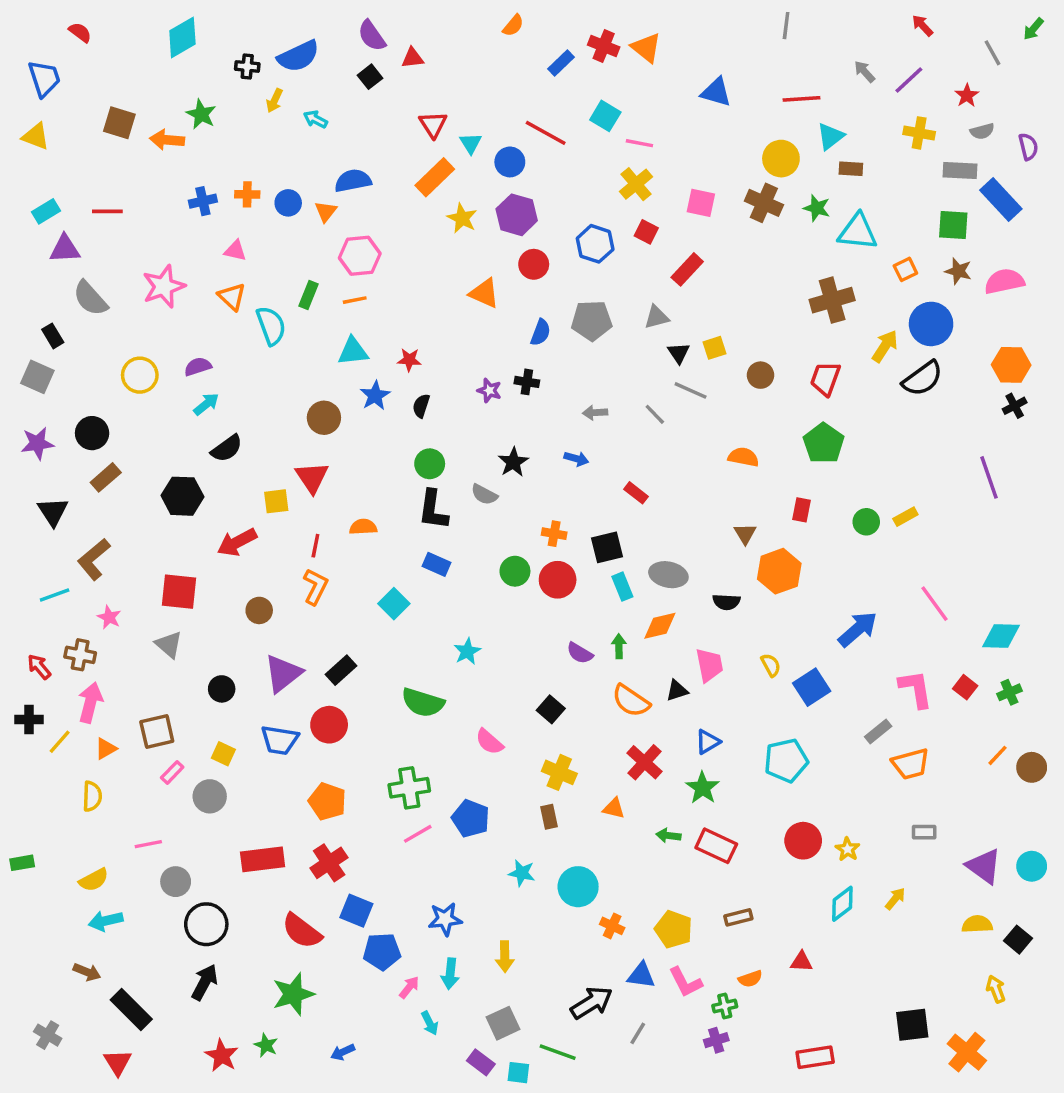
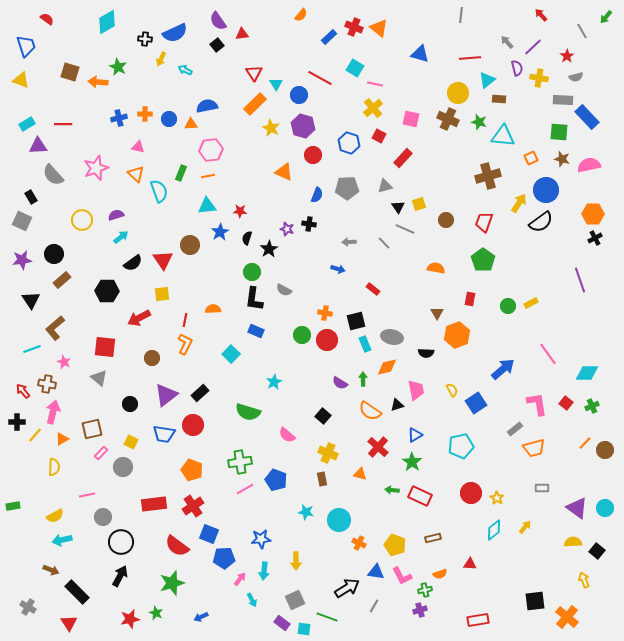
purple semicircle: (1028, 147) -> (517, 68), moved
orange triangle: (326, 211) -> (191, 124), turned 48
black star: (513, 462) -> (269, 249), moved
red triangle: (312, 477) -> (163, 260), moved
red star: (222, 1056) -> (130, 619), turned 30

